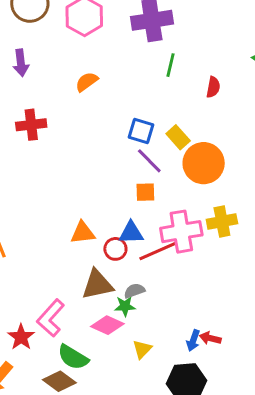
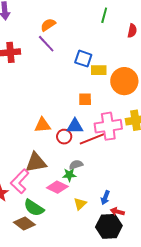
yellow rectangle: (178, 137) -> (99, 70), moved, turned -49
purple line: (149, 161) -> (46, 44), moved
brown triangle: (97, 285) -> (36, 163), moved
red arrow: (210, 338) -> (117, 212), moved
blue arrow: (193, 341) -> (105, 198), moved

